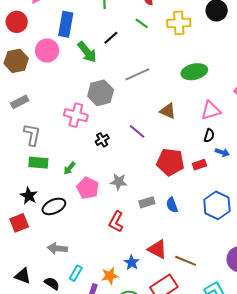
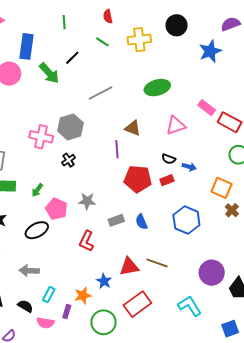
gray hexagon: (101, 93) -> (71, 127), moved
purple line: (137, 131) -> (117, 149), moved, turned 48
black semicircle: (209, 136) -> (169, 159), moved, turned 96
black ellipse: (54, 206) -> (37, 230), moved
red triangle: (157, 249) -> (129, 267), turned -35
brown line: (186, 261) -> (157, 263), moved

